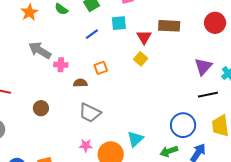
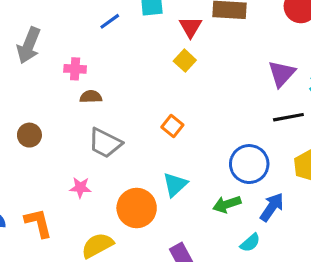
gray arrow: (40, 50) -> (29, 45), turned -100
pink cross: (61, 65) -> (75, 69), moved
orange square: (101, 68) -> (172, 126), moved, turned -32
pink star: (86, 145) -> (80, 188), moved

